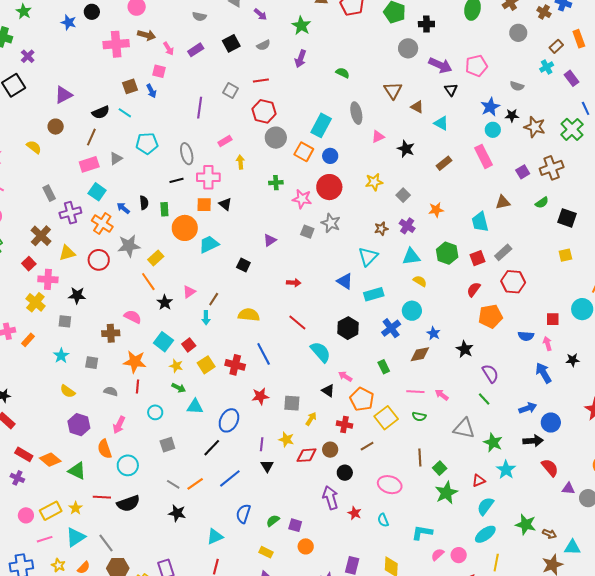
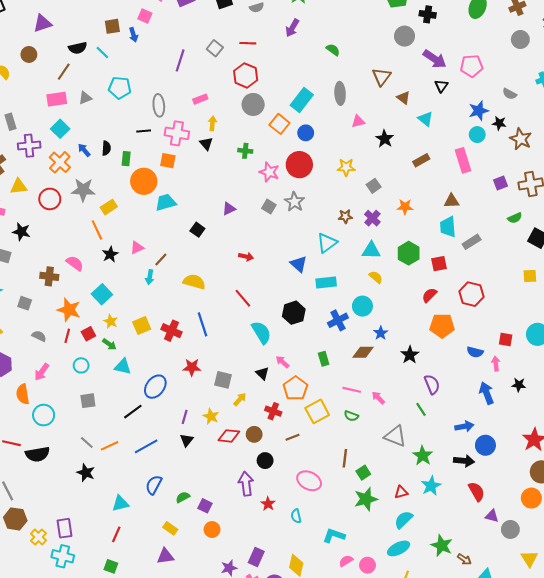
brown triangle: (503, 202) -> (452, 201), moved
black triangle: (225, 204) -> (206, 144), moved
gray rectangle: (503, 252) -> (472, 242), moved
red square: (189, 345) -> (88, 334), moved

